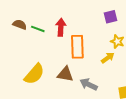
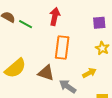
red arrow: (61, 27) -> (55, 16), moved
yellow arrow: (108, 58) -> (89, 73), moved

